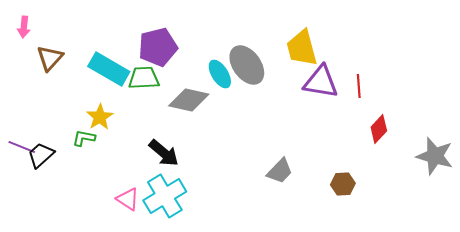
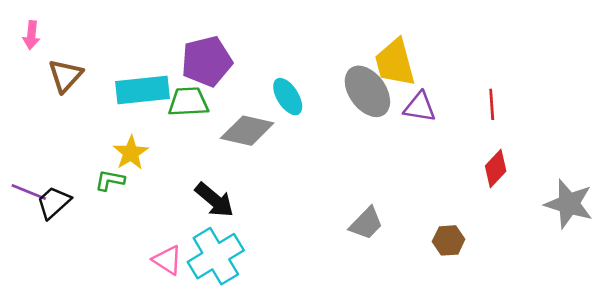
gray ellipse: (247, 65) -> (367, 91), moved
cyan rectangle: (109, 69) -> (143, 90), turned -36
purple triangle: (321, 82) -> (420, 107), size x0.7
red line: (359, 86) -> (492, 104), moved

